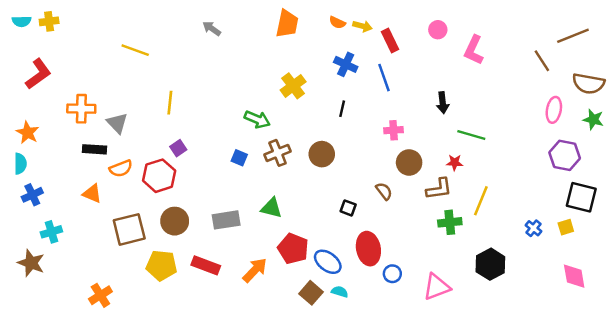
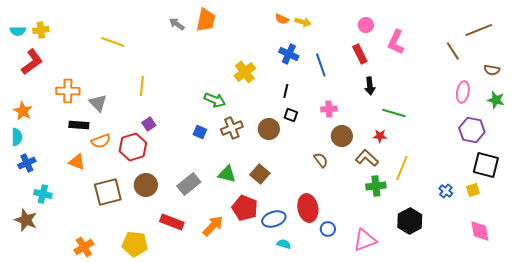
cyan semicircle: (22, 21) -> (18, 31), moved
yellow cross: (49, 21) -> (41, 30), moved
orange trapezoid: (287, 24) -> (206, 20), moved
red rectangle: (390, 40) -> (360, 54), moved
brown semicircle: (589, 84) -> (492, 70), size x0.6
brown L-shape: (439, 189) -> (367, 158), turned -130
black square: (348, 208) -> (291, 115), moved
gray rectangle: (226, 220) -> (189, 184), turned -30
cyan cross: (51, 232) -> (43, 194), turned 30
blue ellipse: (328, 262) -> (274, 219), turned -55
yellow pentagon: (161, 265) -> (135, 244), moved
brown square: (311, 293) -> (260, 174), moved

